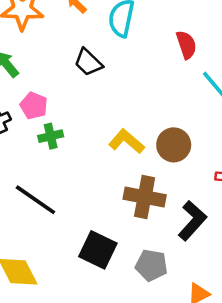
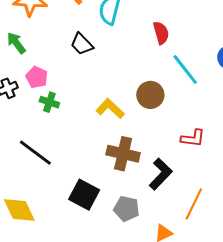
green cross: (51, 136) -> (49, 102), turned 30
brown circle: (174, 145) -> (150, 95), moved

